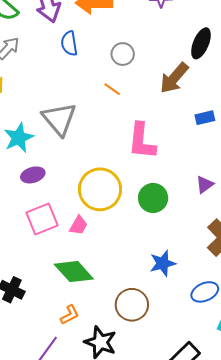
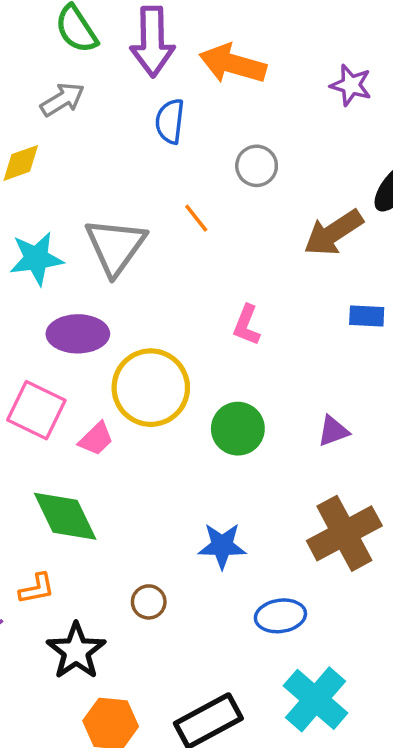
orange line: (112, 89) -> (196, 218), moved
pink L-shape: (142, 141) -> (247, 325), size x0.6
purple ellipse: (33, 175) -> (78, 334), moved, size x1.4
pink square: (42, 219) -> (36, 410), turned 32
brown circle: (132, 305) -> (149, 602), size x0.6

